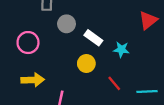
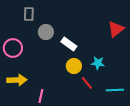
cyan star: (121, 50) -> (98, 63), moved
yellow circle: (86, 64) -> (74, 66), moved

